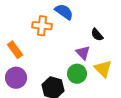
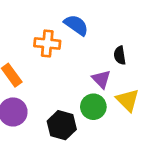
black semicircle: (97, 35) -> (120, 55), turned 32

